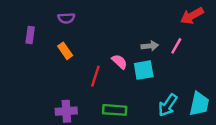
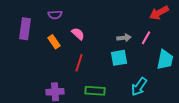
purple rectangle: (30, 35) -> (25, 29), size x1.5
pink semicircle: (119, 62) -> (78, 34), moved
cyan trapezoid: (199, 104) -> (165, 60), moved

